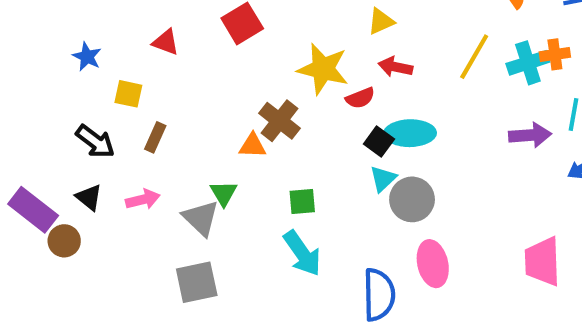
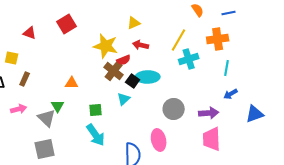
orange cross: (555, 54) -> (218, 39), size x1.5
cyan cross: (528, 63) -> (189, 59), moved
brown cross: (280, 121) -> (114, 71), moved
purple arrow: (530, 135) -> (209, 113), moved
cyan triangle: (383, 179) -> (124, 99), moved
gray circle: (412, 199) -> (174, 109), moved

